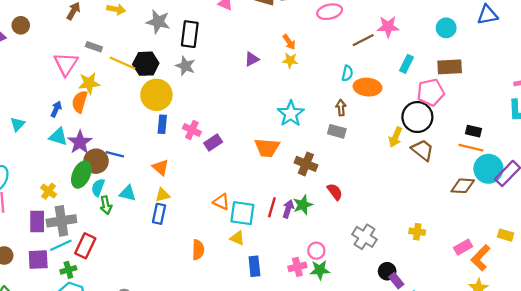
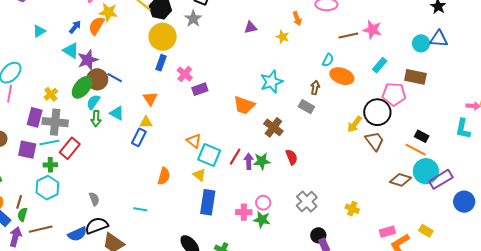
blue triangle: (487, 15) -> (439, 39), moved
orange arrow: (289, 42) -> (297, 19), moved
purple arrow: (288, 209) -> (249, 161), turned -35
blue rectangle: (254, 266) -> (208, 202), size x1.4

